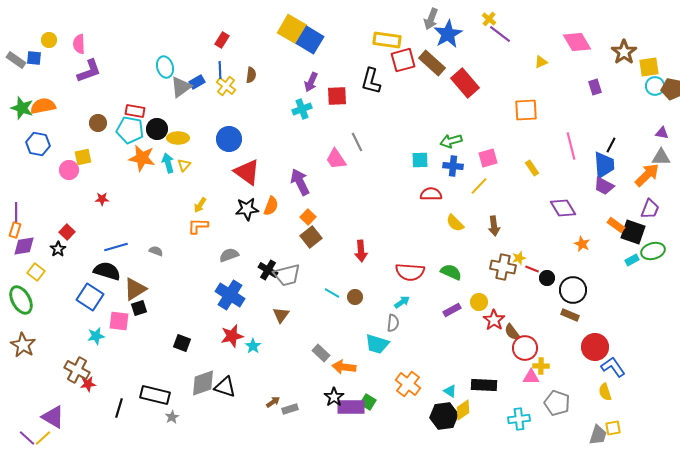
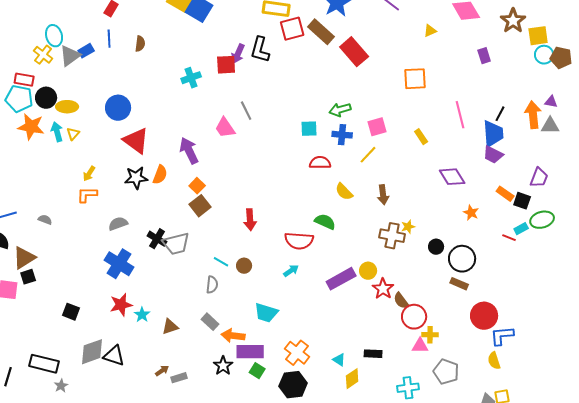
purple arrow: (311, 82) -> (238, 54), moved
yellow cross: (226, 86) -> (43, 55), moved
orange arrow: (647, 175) -> (533, 115), moved, turned -52
black square: (633, 232) -> (522, 201), size x0.7
red line: (532, 269) -> (509, 238), moved
green semicircle: (451, 272) -> (325, 222), moved
purple rectangle: (452, 310) -> (341, 279), size x1.6
brown triangle: (281, 315) -> (170, 327), moved, turned 36
gray semicircle: (393, 323) -> (212, 285), moved
blue L-shape: (613, 367) -> (502, 336), turned -60
black rectangle: (484, 385) -> (373, 354), size x0.7
purple rectangle: (351, 407) -> (250, 352), moved
black hexagon: (444, 416) -> (293, 385), moved

